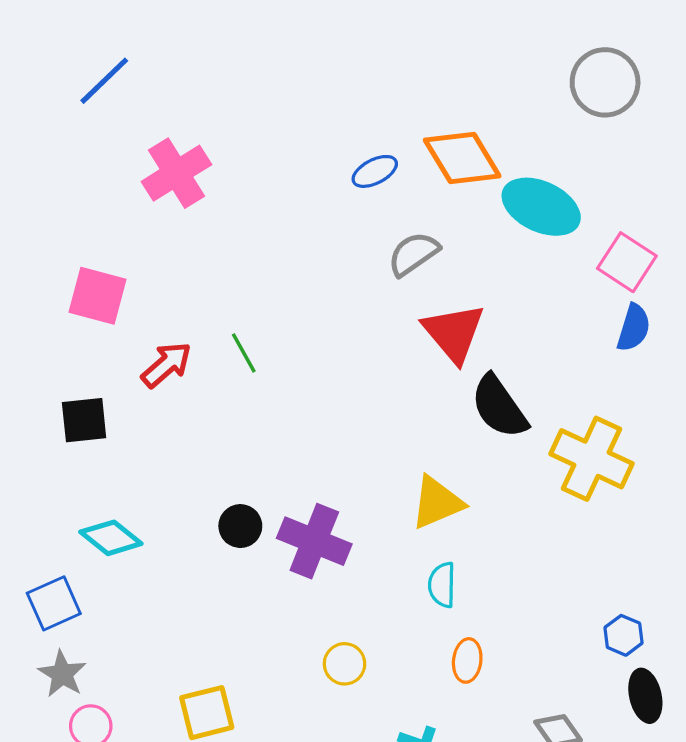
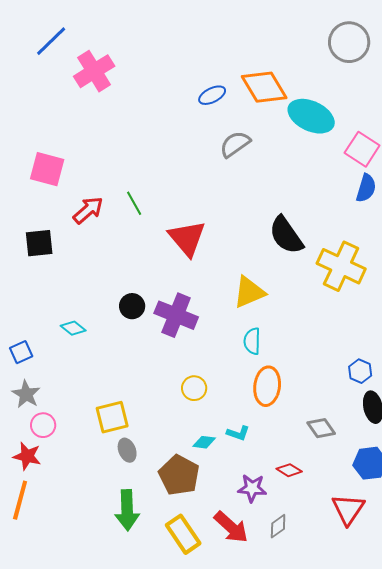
pink cross: (176, 173) -> (94, 71), moved
red triangle: (454, 333) -> (187, 238), moved
cyan diamond: (111, 538) -> (73, 328), moved, size x0.7
blue square: (54, 603) -> (21, 352), size x0.7
orange ellipse: (467, 660) -> (267, 386), size x1.5

